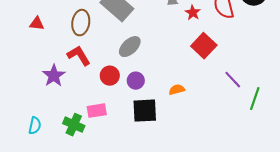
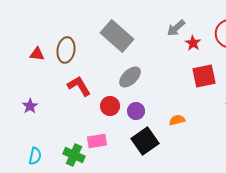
brown ellipse: (81, 23) -> (66, 50), moved
red square: (204, 46) -> (204, 76), turned 35
purple star: (54, 76) -> (30, 106), moved, size x0.7
black square: (145, 111) -> (145, 141), turned -32

